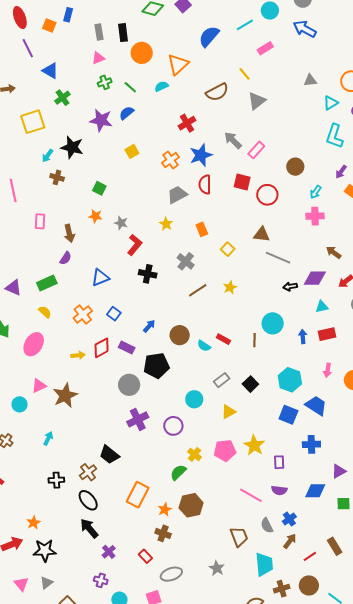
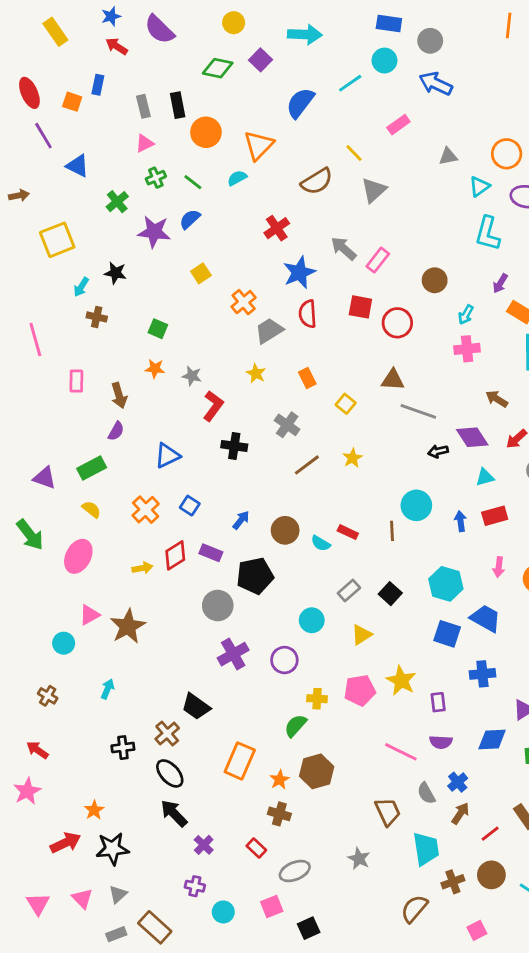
pink rectangle: (265, 48) -> (398, 125), moved
green cross: (62, 98) -> (117, 202), moved
black star: (72, 147) -> (115, 273), size x0.7
orange cross: (170, 160) -> (244, 302), moved
purple diamond: (315, 278) -> (472, 437), turned 60
yellow cross: (195, 454) -> (317, 699), turned -32

